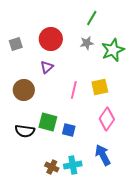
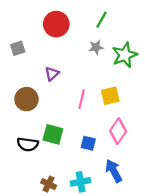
red circle: (51, 39) -> (56, 24), moved
blue square: (69, 130) -> (88, 143), moved
brown cross: (52, 167) -> (49, 184), moved

